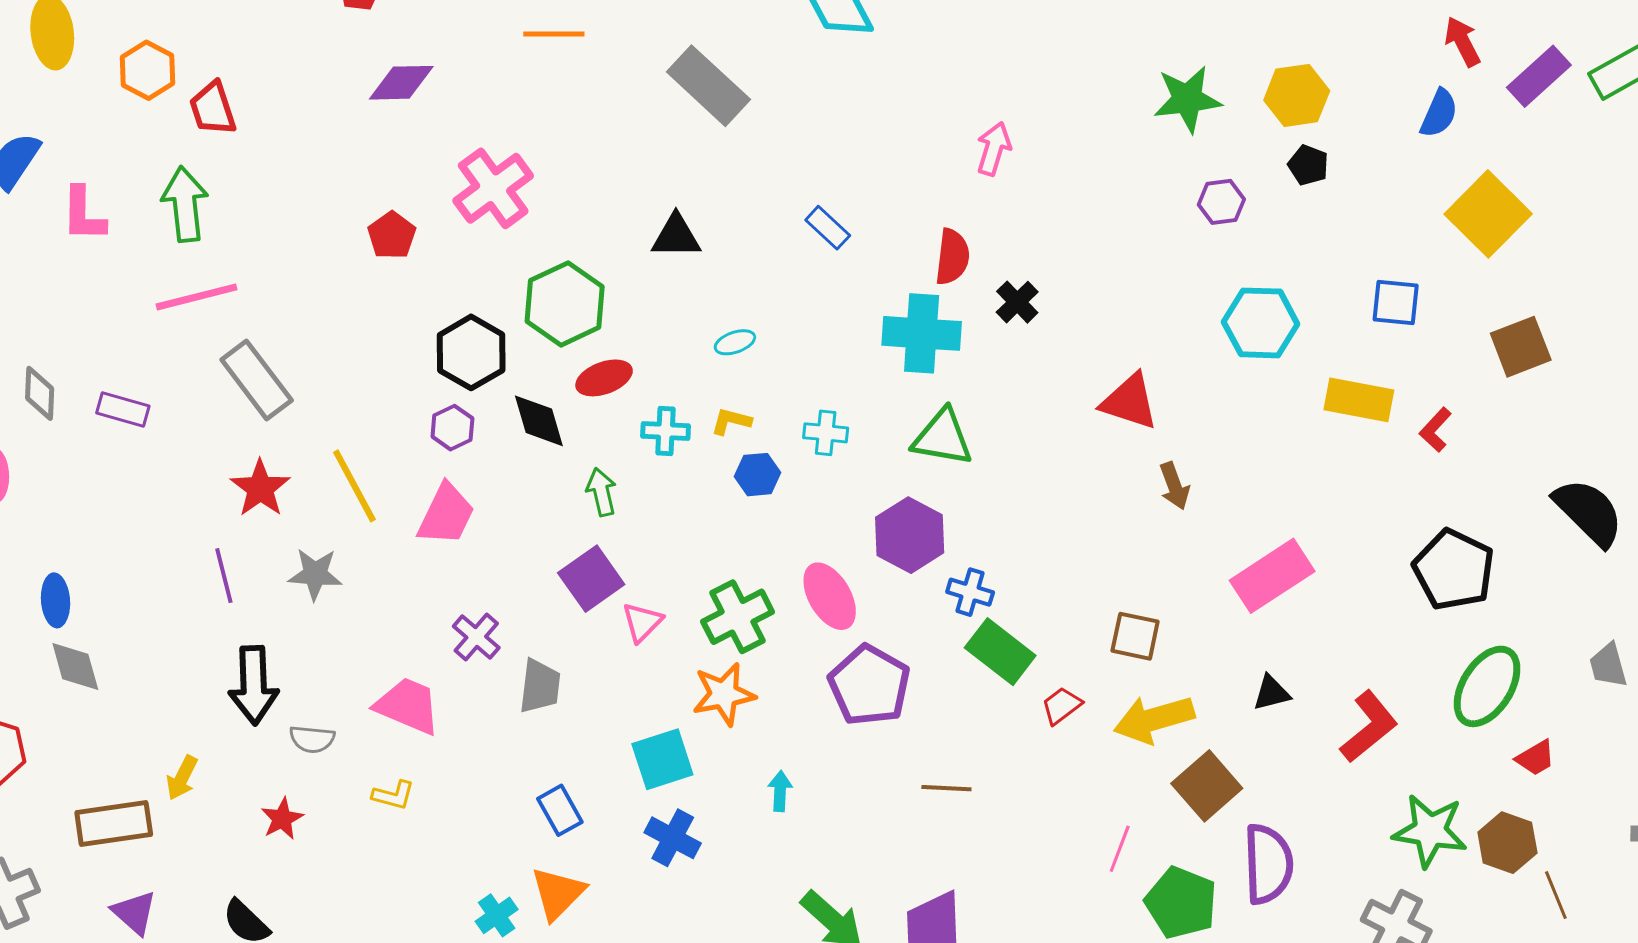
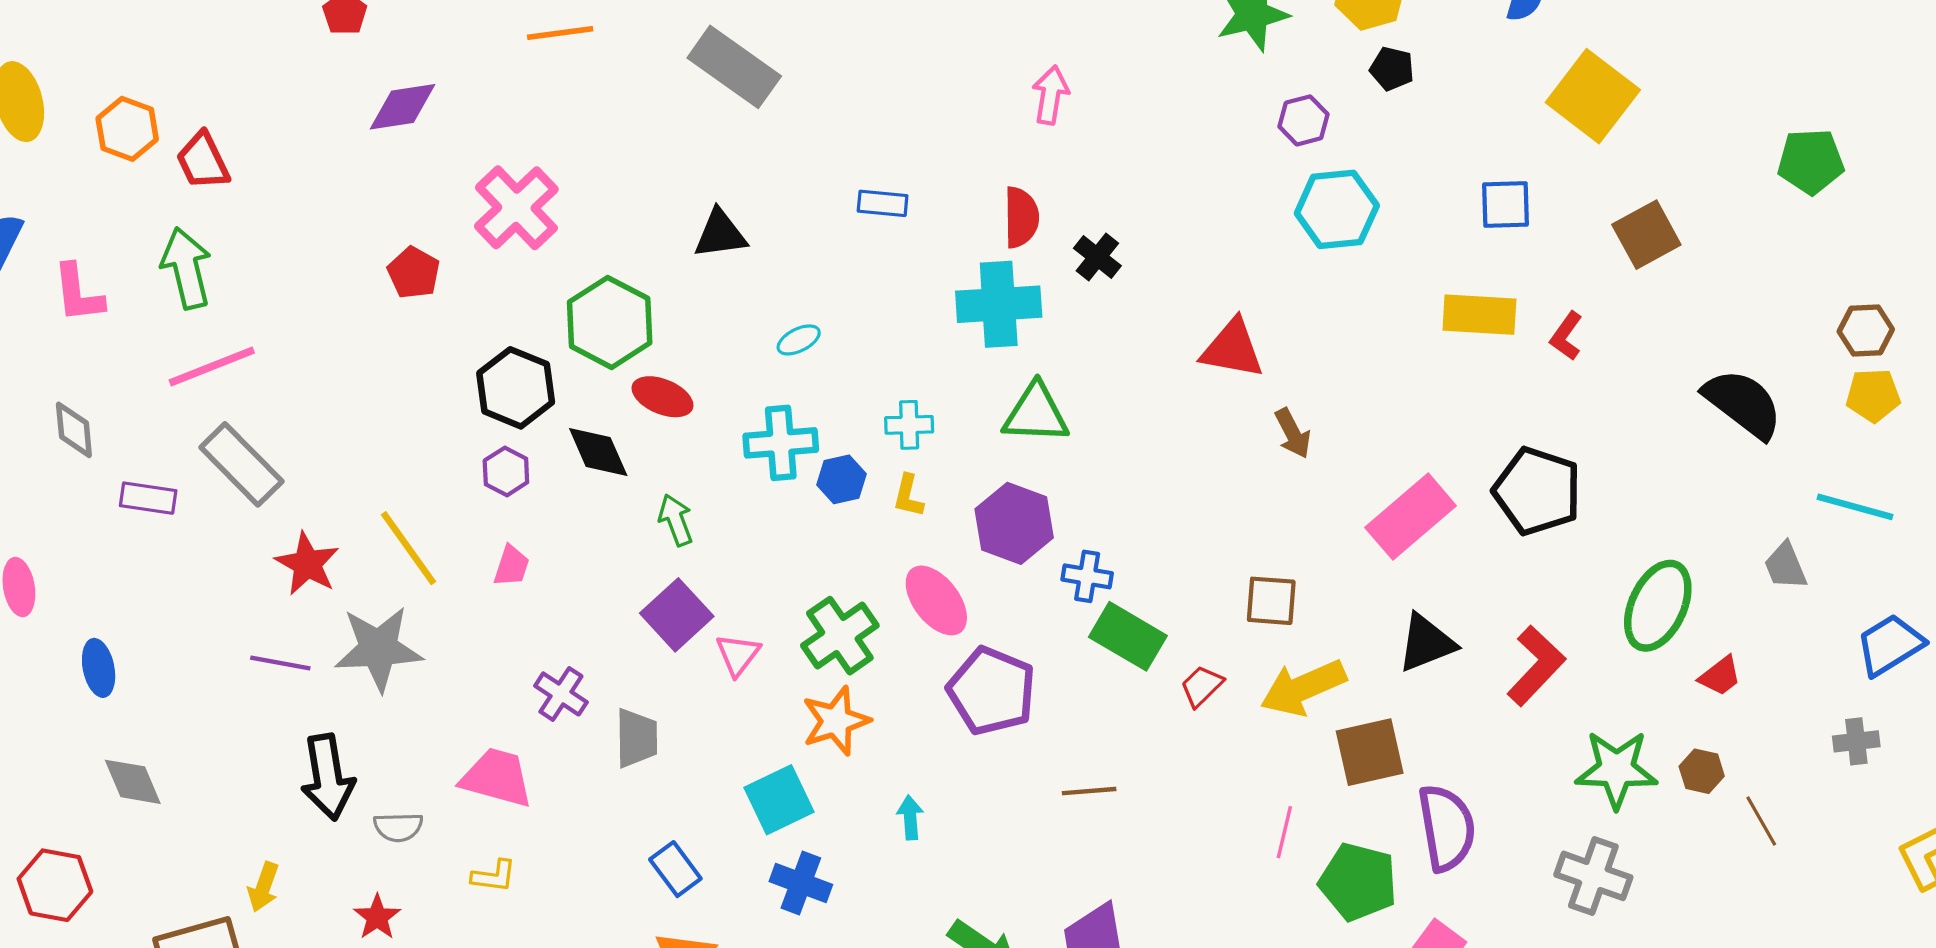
blue rectangle: (828, 228) -> (883, 203), turned -30
cyan hexagon: (1261, 323) -> (1337, 209), moved
red ellipse: (604, 378) -> (662, 397), turned 50
gray rectangle: (257, 380) -> (241, 464), moved
gray diamond: (40, 393) -> (74, 430), moved
yellow L-shape: (731, 421) -> (908, 496), moved, turned -84
cyan cross: (666, 431) -> (781, 443), moved, size x1.4
pink trapezoid: (446, 514) -> (511, 566), size x0.6
black pentagon: (1454, 570) -> (1537, 491), moved
gray star: (315, 574) -> (378, 649), size x1.5
purple line: (224, 576) -> (280, 663), turned -58
blue ellipse: (56, 600) -> (99, 668), moved
black triangle: (1271, 693) -> (1426, 643), size x1.5
brown square: (1207, 786) -> (1370, 752), turned 36
brown hexagon: (1507, 843) -> (1702, 771), size x0.7

